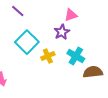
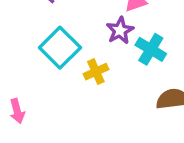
cyan cross: (76, 56) -> (151, 49), moved

